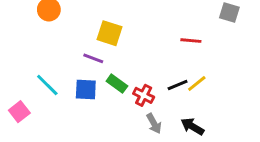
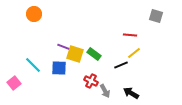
yellow square: (110, 33) -> (75, 54), moved
green rectangle: (117, 84) -> (94, 54), moved
yellow line: (197, 84) -> (134, 53), moved
red cross: (144, 95) -> (91, 81), moved

